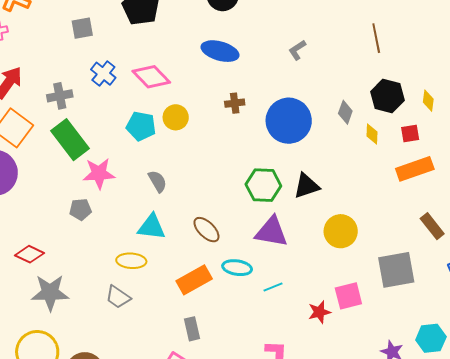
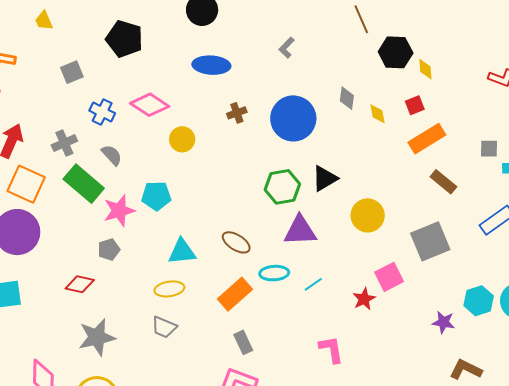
black hexagon: (387, 96) -> (396, 52), moved
cyan pentagon: (141, 126) -> (156, 196), moved
gray semicircle: (157, 181) -> (112, 155), moved
brown rectangle: (432, 226) -> (443, 182), moved
red diamond: (30, 254) -> (80, 284), moved

